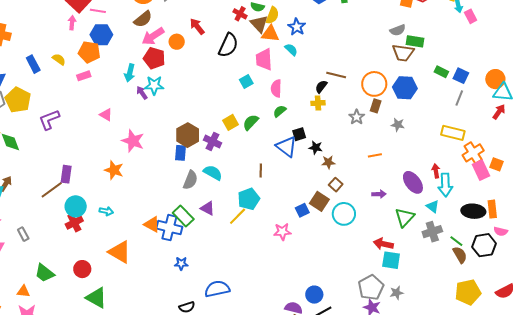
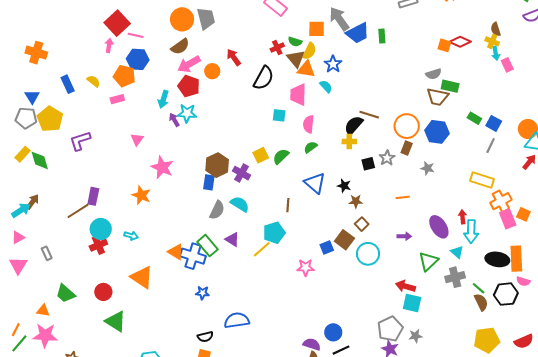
red cross: (240, 14) -> (277, 47), turned 32
cyan square: (246, 82) -> (279, 115), turned 32
black semicircle: (321, 87) -> (354, 125), size x1.5
pink triangle: (106, 115) -> (137, 139), turned 32
black square: (299, 134) -> (368, 164), moved
orange rectangle: (492, 209) -> (516, 259), size x1.4

